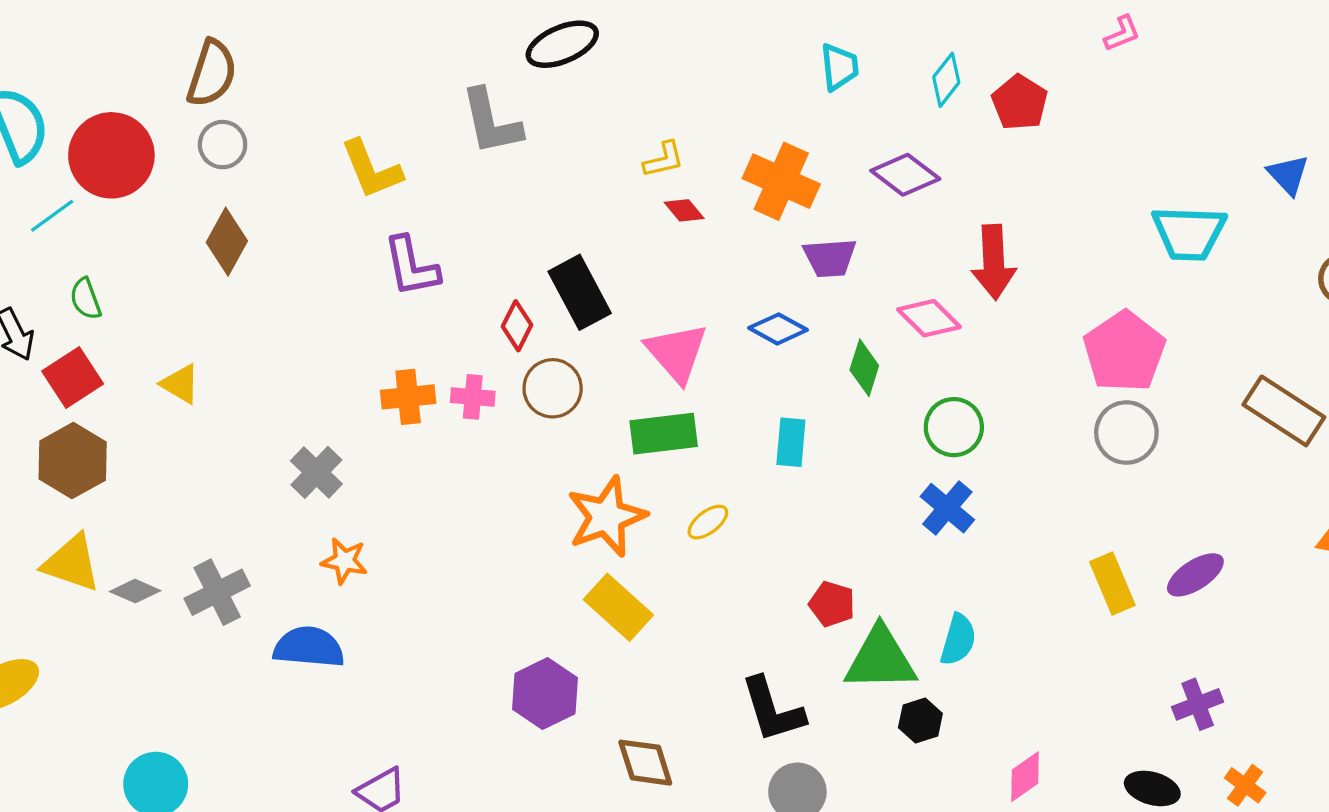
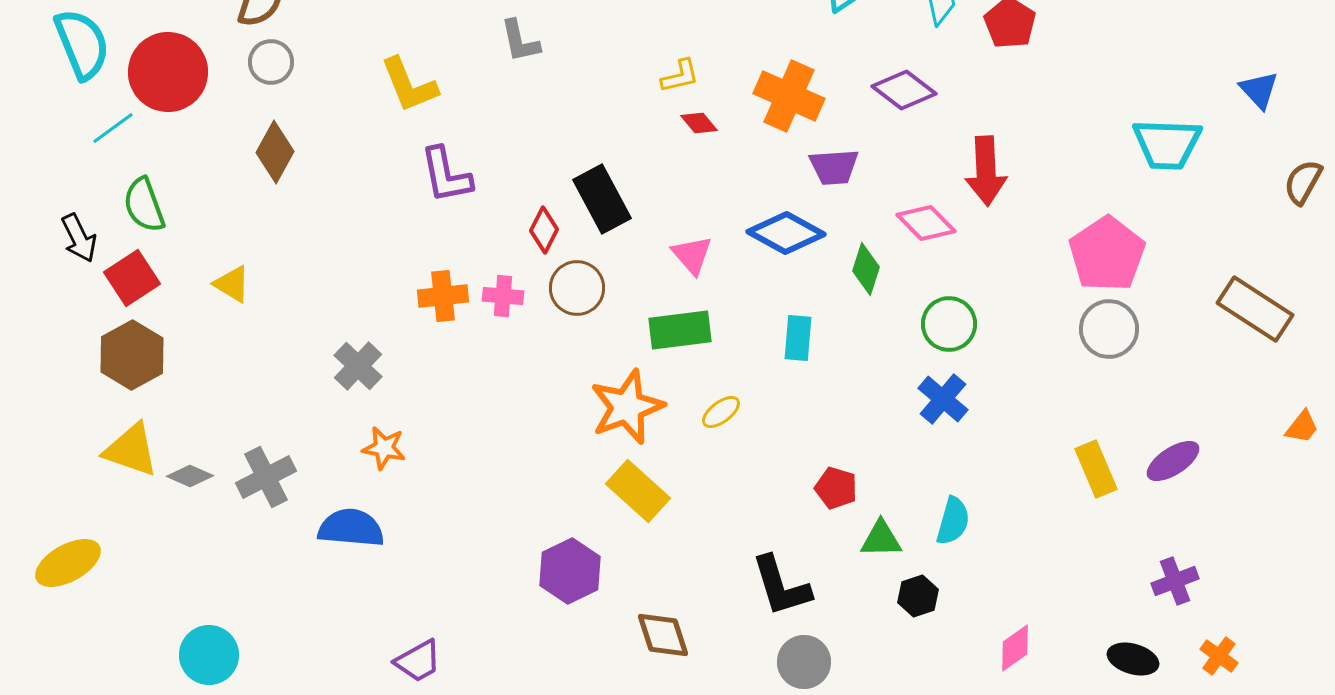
gray L-shape: (491, 122) -> (520, 41), size x0.7
green semicircle: (86, 299) -> (144, 205), size x1.4
blue diamond: (778, 329) -> (786, 233), size x1.4
pink triangle: (677, 353) -> (692, 255), size x0.7
green triangle: (880, 659) -> (881, 539), size x0.6

